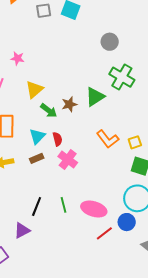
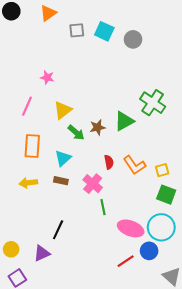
gray circle: (110, 42) -> (133, 39), moved
red semicircle: (57, 139) -> (109, 162), moved
brown rectangle: (37, 158) -> (61, 181), turned 32
green line: (64, 205) -> (103, 207), moved
pink ellipse: (94, 209) -> (131, 228), moved

